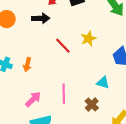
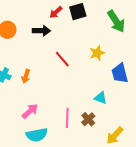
yellow star: (88, 39) -> (97, 53), moved
pink line: (64, 94) -> (67, 118), moved

